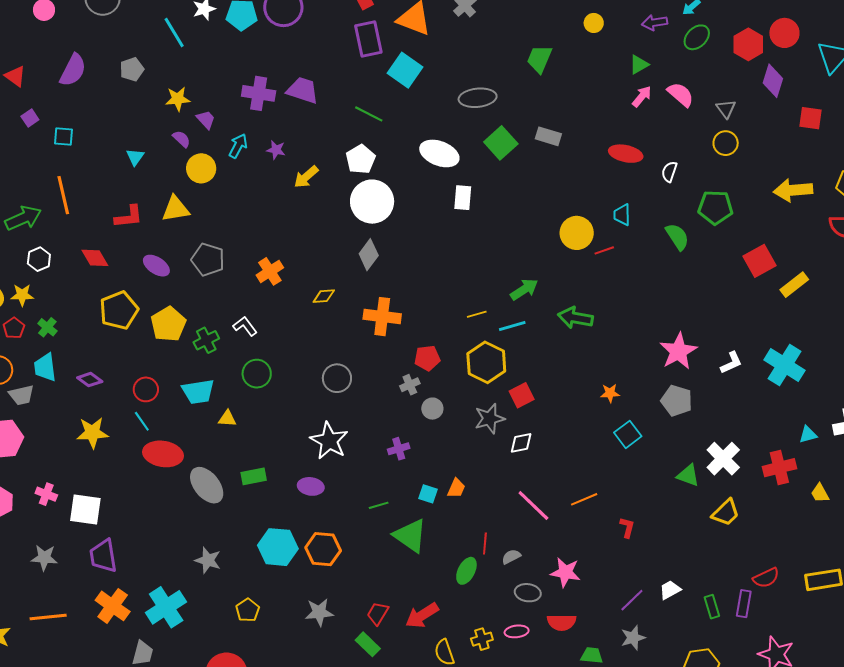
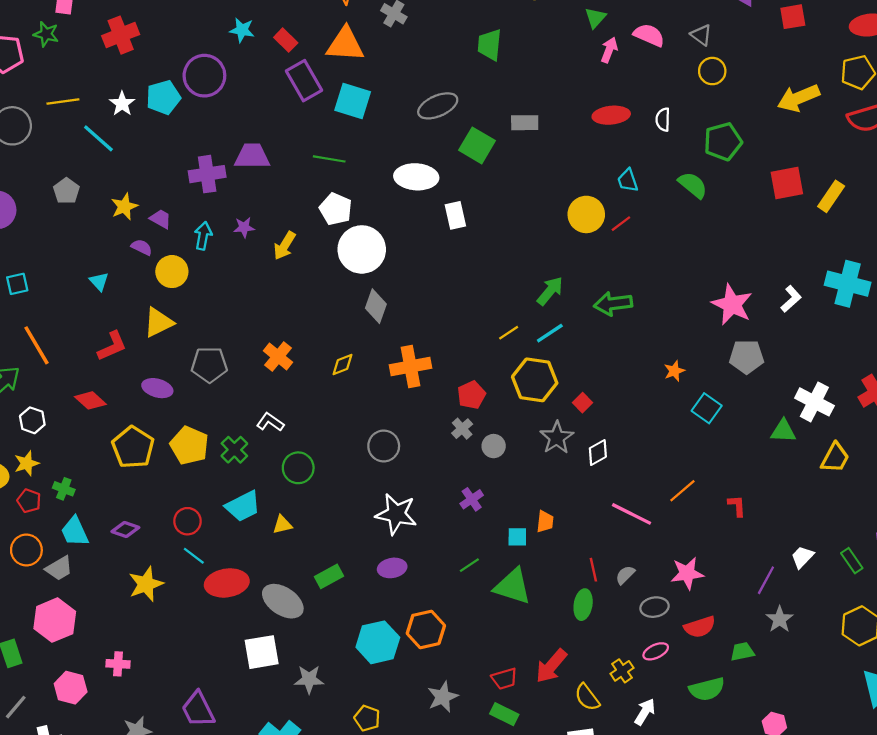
red square: (760, 261) -> (787, 183), turned 36
red square: (522, 395) -> (583, 403), size x0.7
white square: (85, 509) -> (262, 652), moved
red trapezoid: (378, 613) -> (504, 679), turned -120

